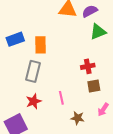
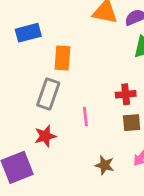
blue rectangle: (15, 39) -> (28, 33), moved
pink line: (61, 98) -> (85, 117), moved

